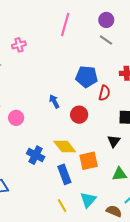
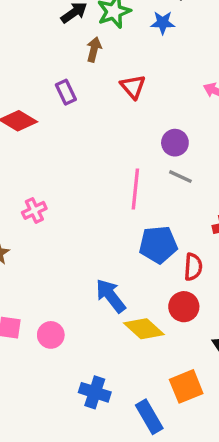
pink line: (65, 24) -> (135, 189), moved
blue arrow: (54, 101) -> (111, 296), size x1.5
red circle: (79, 115) -> (184, 307), moved
yellow diamond: (65, 146) -> (144, 329), moved

